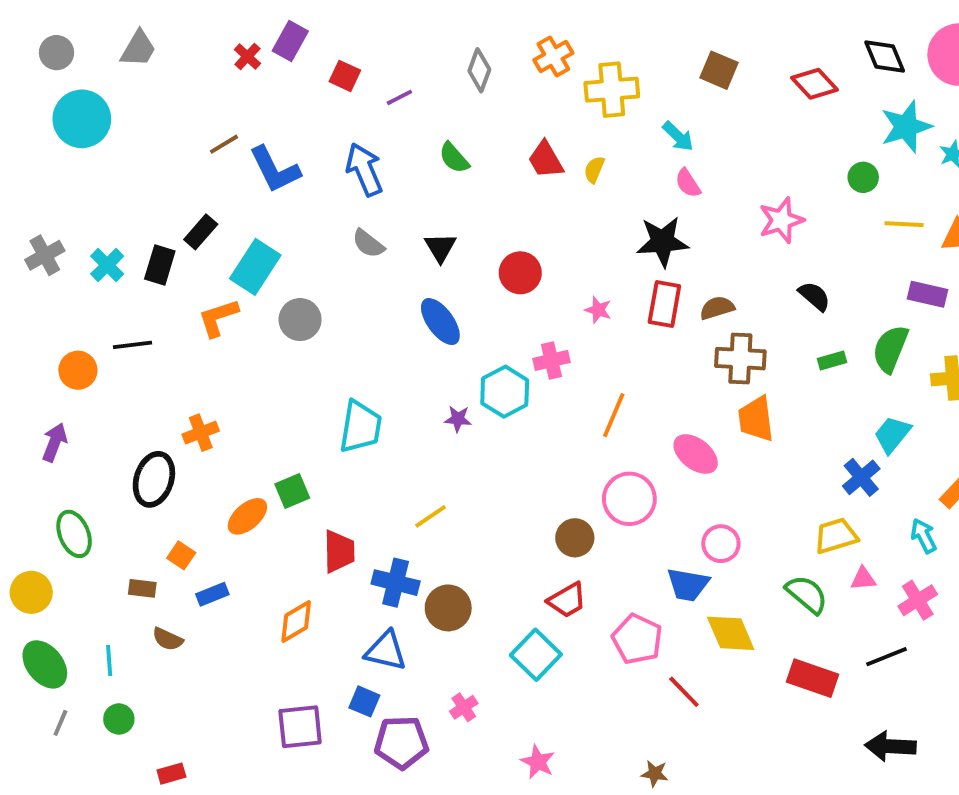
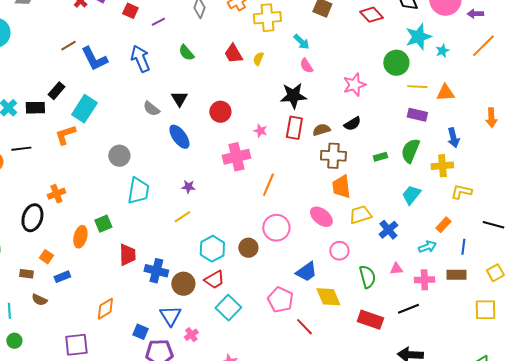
green circle: (863, 177) -> (396, 63), size x1.6
gray semicircle: (368, 244) -> (151, 109), moved
black rectangle: (160, 265) -> (35, 108), turned 72
purple rectangle: (927, 294) -> (417, 115), moved
black semicircle: (814, 296) -> (352, 124), moved, turned 108
gray circle: (300, 320) -> (119, 156), moved
pink cross: (551, 360) -> (236, 157), size x1.5
cyan hexagon: (505, 392) -> (212, 249), moved
pink ellipse: (696, 454) -> (321, 217), moved
blue cross: (861, 477) -> (388, 230), moved
orange ellipse: (247, 516) -> (80, 237), turned -35
yellow line: (431, 516) -> (182, 217), moved
yellow trapezoid: (836, 536) -> (360, 215), moved
cyan arrow: (924, 536) -> (427, 247), turned 96
pink circle: (721, 544) -> (339, 251), moved
blue trapezoid: (688, 585) -> (306, 272), turned -45
green semicircle: (807, 594) -> (367, 277), turned 35
red trapezoid: (567, 600) -> (214, 280), moved
pink cross: (918, 600) -> (424, 280), turned 30
orange diamond: (296, 622) -> (105, 309), moved
blue triangle: (386, 651) -> (170, 316), moved, turned 45
purple square: (300, 727) -> (76, 345), moved

